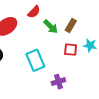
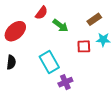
brown rectangle: (71, 25) -> (94, 19), moved, turned 32
purple cross: (58, 82) -> (65, 82), moved

